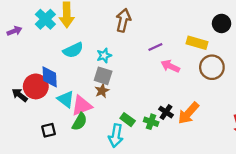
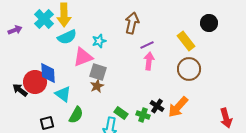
brown arrow: (123, 20) -> (132, 23), moved
yellow rectangle: (197, 43) -> (186, 41), turned 36
cyan semicircle: (73, 50) -> (67, 37), moved
cyan star: (104, 55) -> (99, 41), moved
pink arrow: (170, 66) -> (149, 61), moved, turned 72
brown circle: (212, 67) -> (189, 69), moved
pink triangle: (82, 106) -> (83, 57), moved

